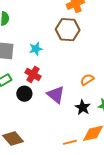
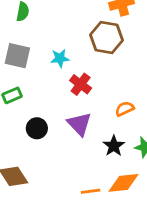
red cross: (33, 74) -> (81, 84), moved
black circle: (24, 94) -> (37, 128), moved

